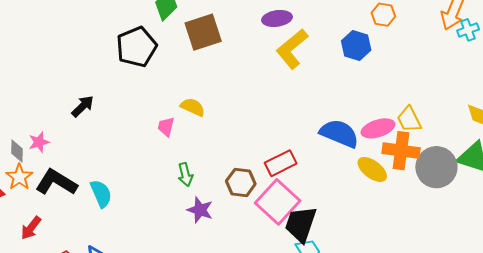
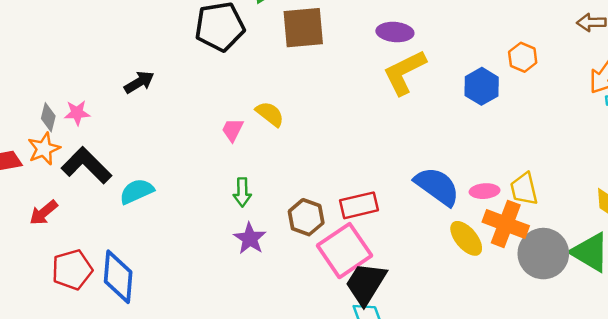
pink ellipse: (378, 128) -> (485, 191), size x0.7
cyan semicircle: (101, 194) -> (137, 191), turned -104

